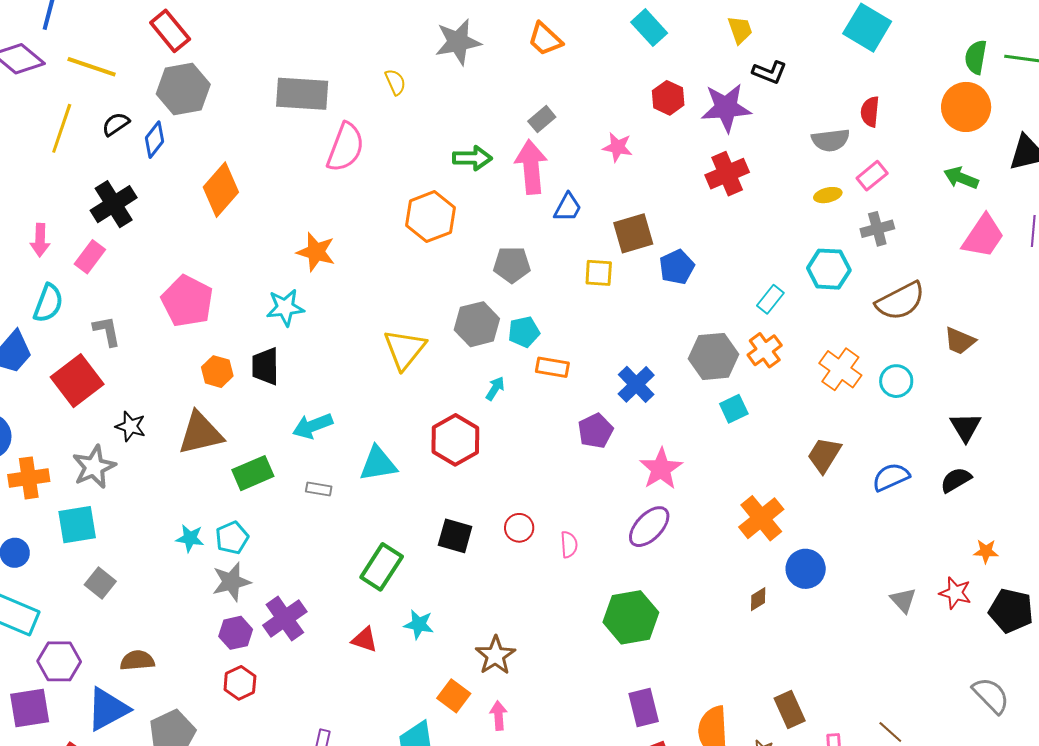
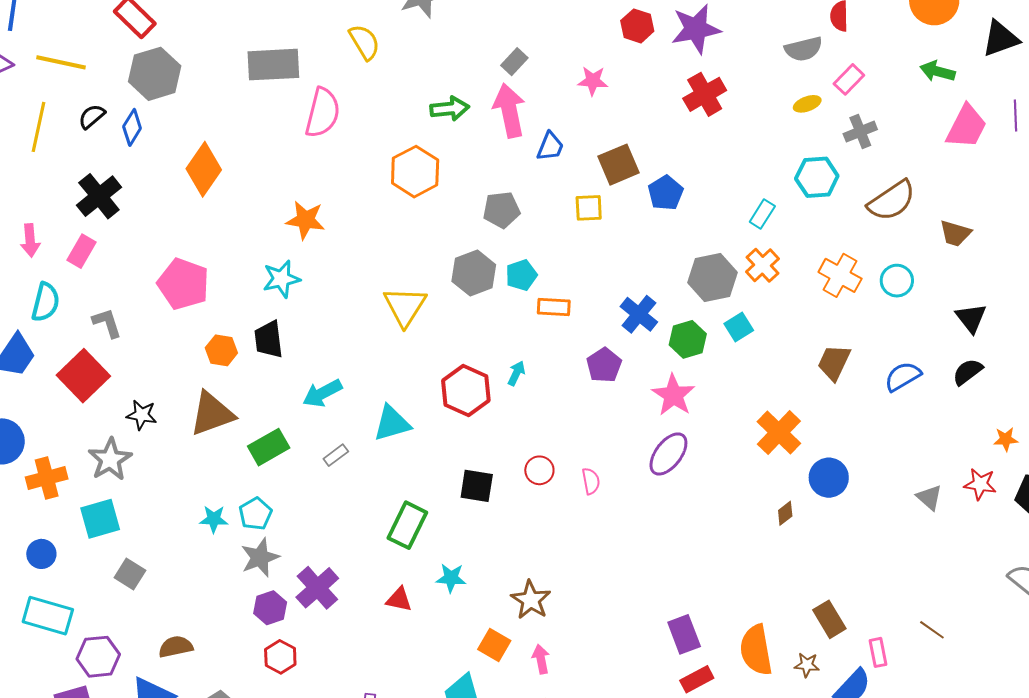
yellow semicircle: (395, 82) -> (365, 42), size x1.4
cyan arrow: (495, 388) -> (516, 373), moved
gray rectangle: (319, 489) -> (336, 455), turned -40
green hexagon: (631, 617) -> (688, 339), moved, size x0.7

